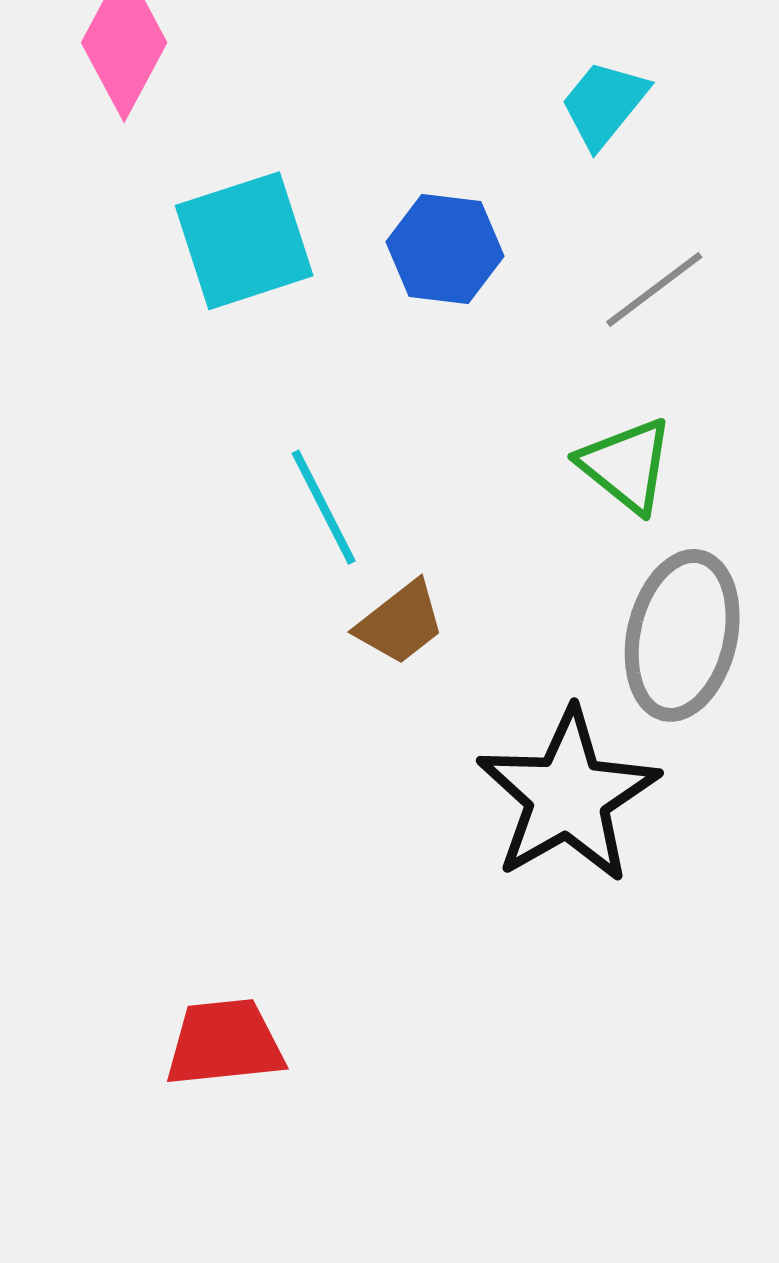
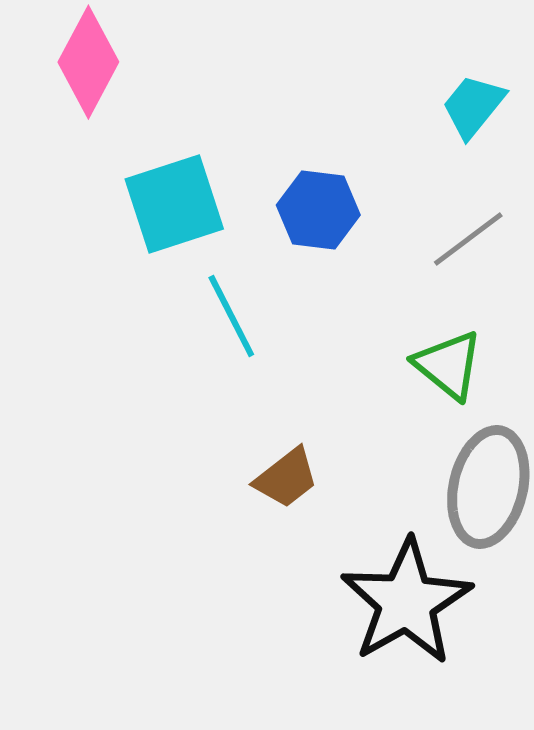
cyan trapezoid: (604, 104) -> (473, 106), moved
cyan line: (324, 507) -> (231, 316), moved

